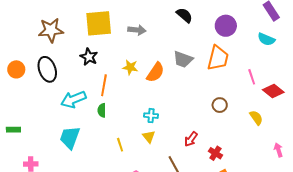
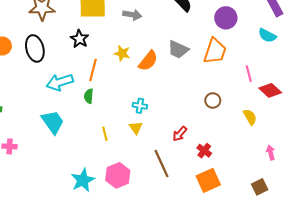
cyan trapezoid: (70, 138) -> (53, 122), turned 120

